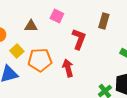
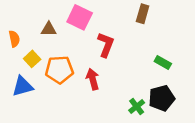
pink square: (57, 16) -> (80, 17), size x1.5
brown rectangle: (104, 21) -> (143, 14), moved

